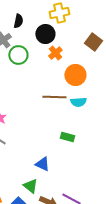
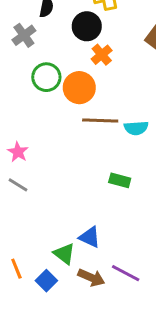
green circle: (18, 55) -> (46, 77), moved
orange circle: (75, 75) -> (79, 88), moved
blue triangle: (42, 164) -> (90, 237), moved

